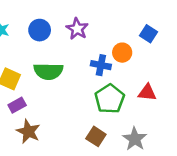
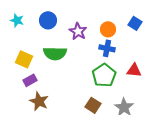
purple star: (77, 29) -> (78, 31), moved
orange circle: (122, 53) -> (108, 29), moved
blue cross: (101, 65) -> (107, 48), moved

